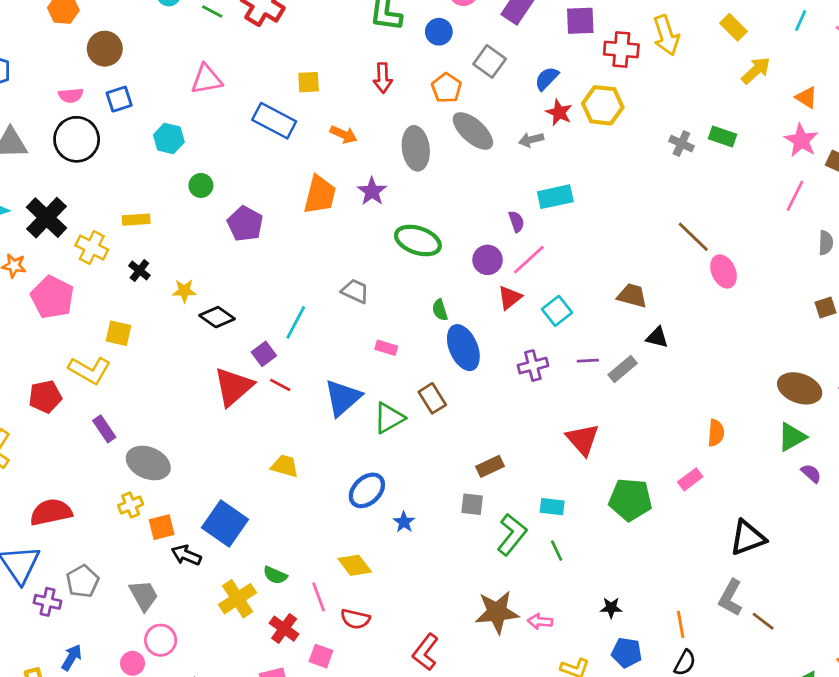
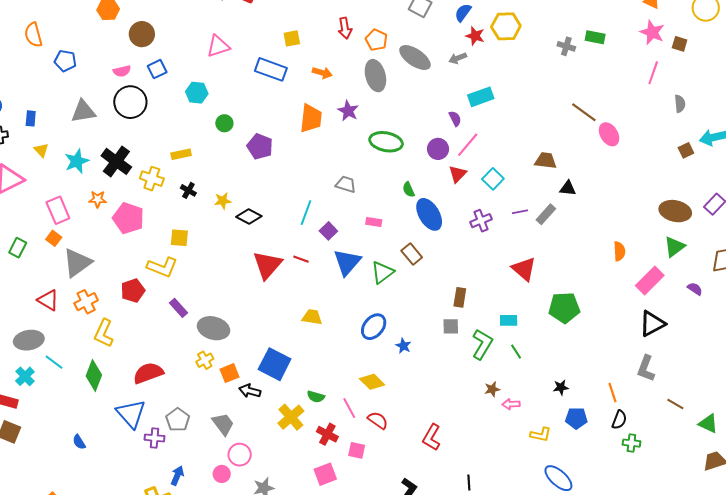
orange pentagon: (446, 88) -> (376, 40), moved
purple square: (264, 354) -> (328, 231), moved
brown rectangle: (490, 466) -> (460, 297), turned -48
purple semicircle: (811, 473) -> (695, 289), moved
pink rectangle: (690, 479) -> (650, 280), moved, size x1.6
brown star: (497, 612) -> (492, 389), moved, size x0.5
red semicircle: (355, 619) -> (378, 420), turned -150
brown line: (763, 621) -> (675, 404), moved

